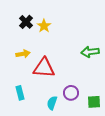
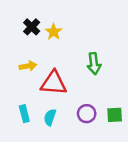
green arrow: (90, 52) -> (94, 64), moved, turned -90
green square: (94, 102) -> (115, 115), moved
cyan semicircle: (52, 103) -> (50, 117), moved

